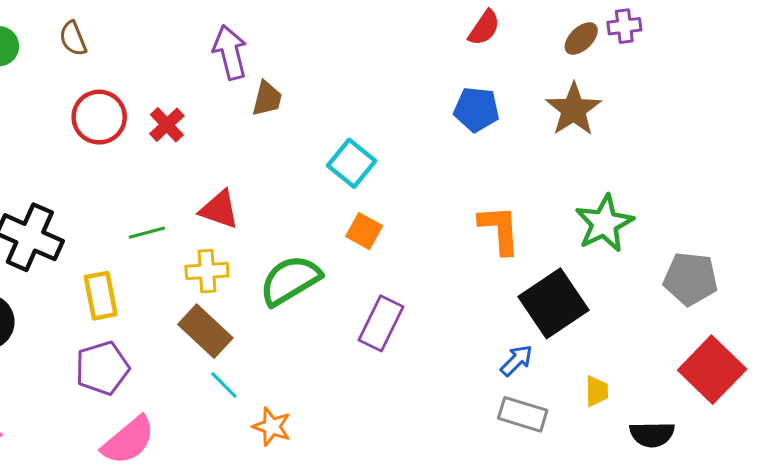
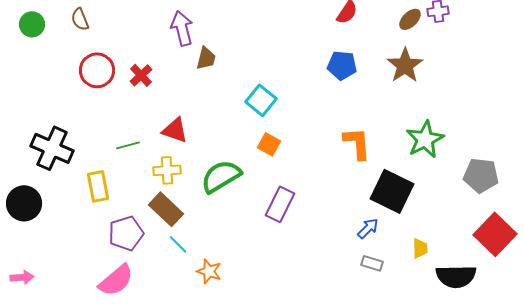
black square: (553, 303) -> (392, 191), turned -30
purple pentagon: (102, 368) -> (126, 233), moved
gray rectangle: (523, 414) -> (372, 263), size x0.7
black semicircle: (652, 434) -> (456, 276), size x1.4

